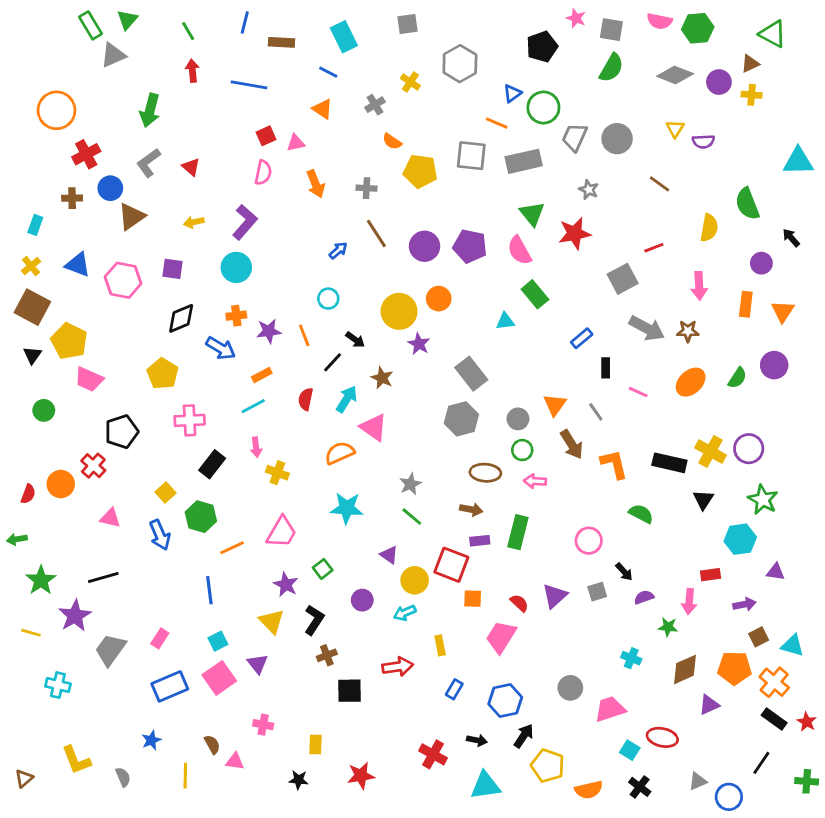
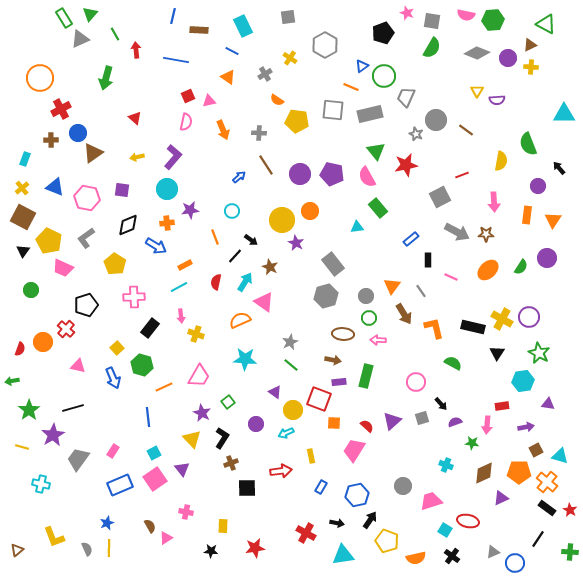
green line: (188, 31) -> (115, 34), moved
gray circle: (617, 139) -> (436, 120), moved
gray L-shape: (149, 163) -> (86, 238), moved
purple star: (269, 331) -> (190, 210), moved
pink triangle: (235, 761) -> (166, 538), turned -40
yellow line: (185, 776) -> (109, 548), moved

